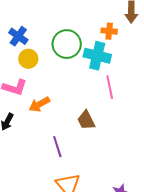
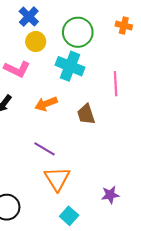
cyan cross: (97, 56) -> (70, 66), moved
orange arrow: (39, 104) -> (46, 104), moved
purple line: (57, 147) -> (44, 149), moved, turned -50

